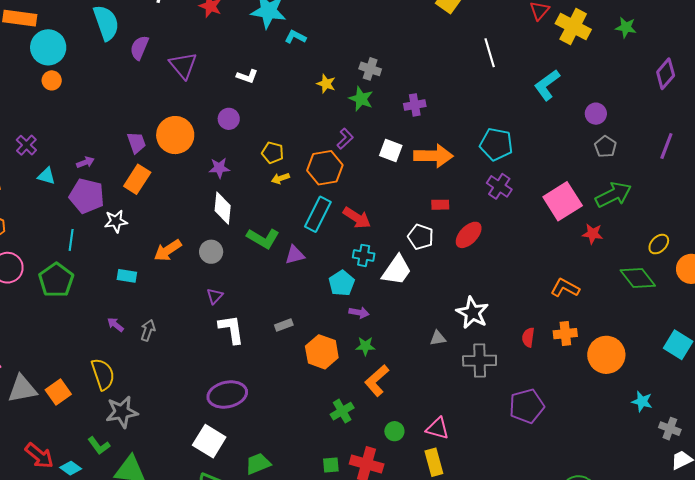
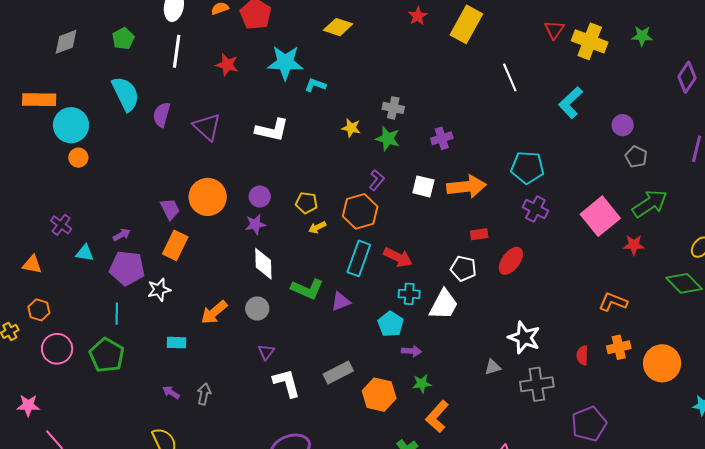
white L-shape: (247, 76) -> (272, 130), size x1.6
purple circle: (229, 119) -> (260, 196), moved
gray rectangle: (284, 325) -> (338, 373), size x1.6

